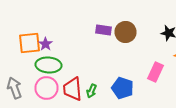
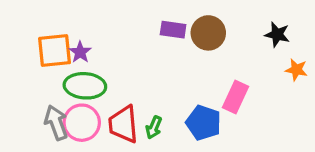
pink rectangle: (156, 72) -> (236, 97), moved
gray arrow: (14, 88) -> (56, 123), moved

